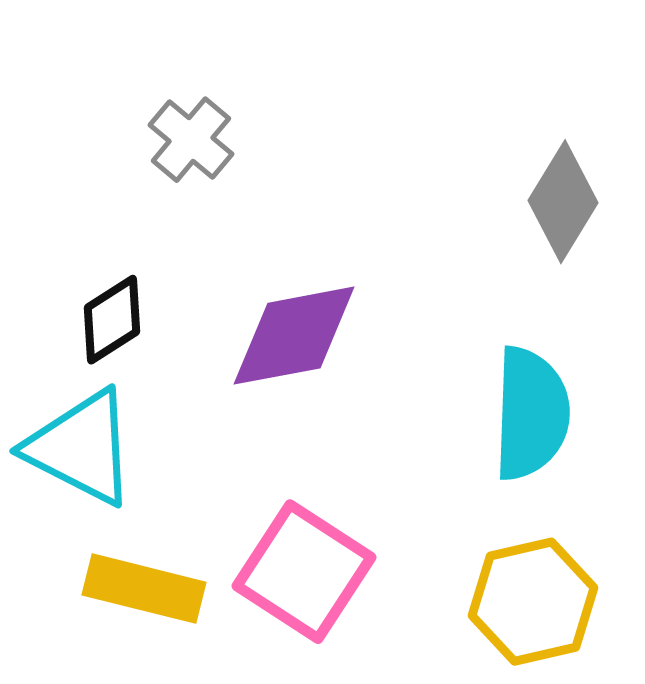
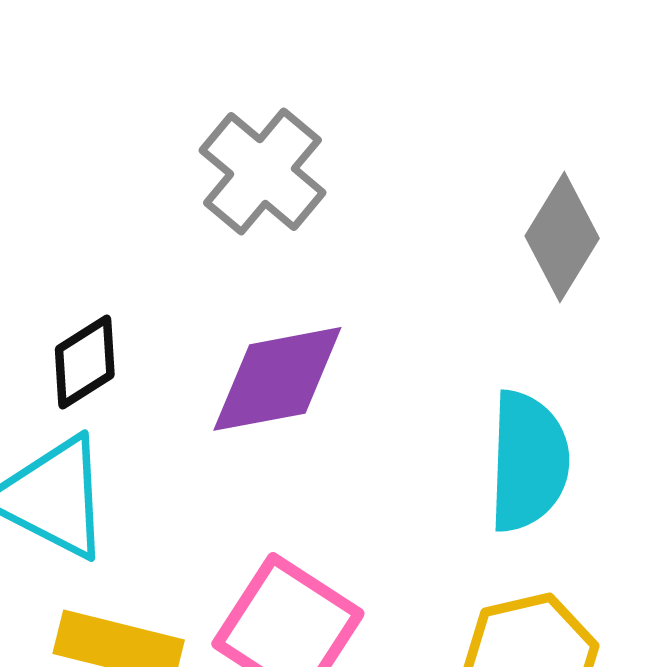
gray cross: (191, 140) -> (263, 171), moved, size x1.4

